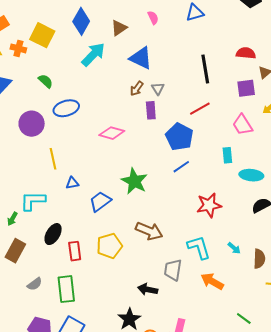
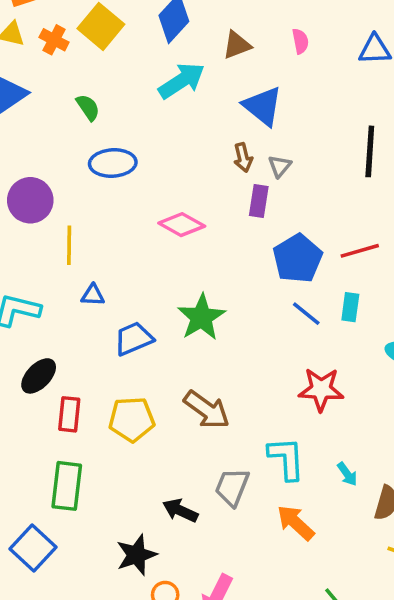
brown arrow: (137, 89) -> (243, 157), turned -63
red line: (200, 109) -> (360, 251), moved
purple circle: (32, 124) -> (30, 200), moved
cyan rectangle: (227, 155) -> (350, 307), moved
blue line: (181, 167) -> (306, 314), moved, turned 60
green rectangle: (66, 289) -> (67, 486), moved

